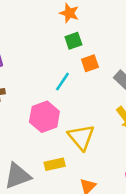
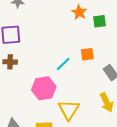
green square: (73, 41) -> (99, 21), moved

